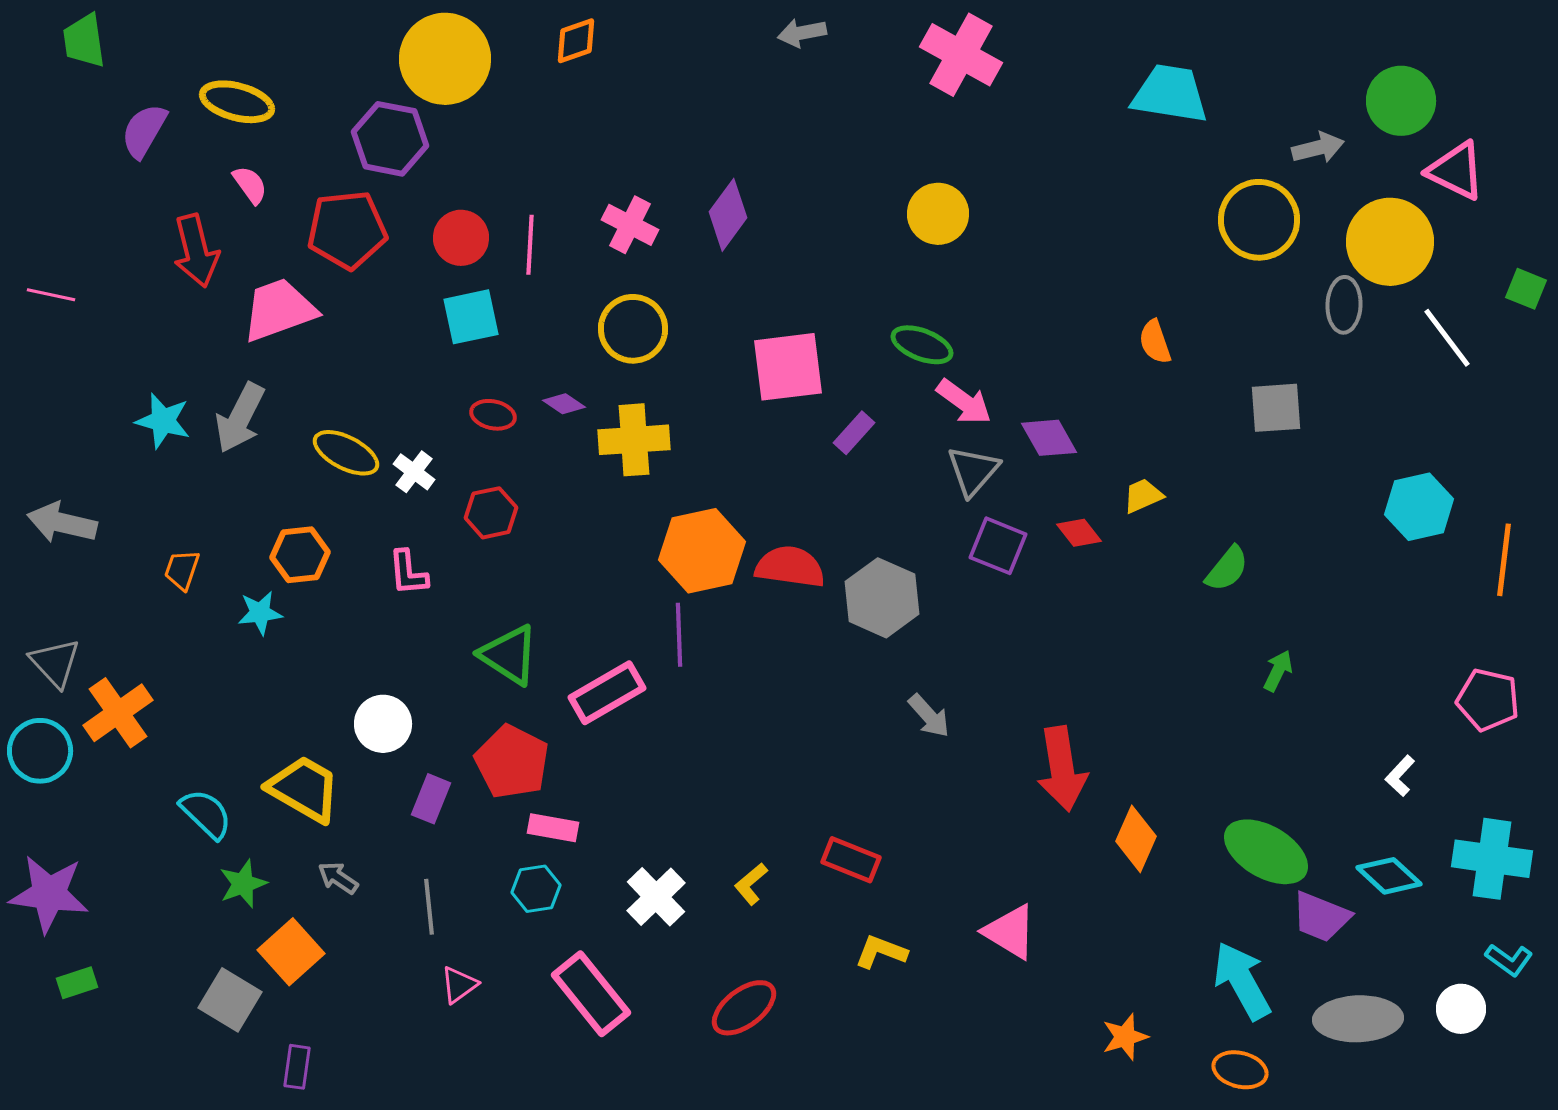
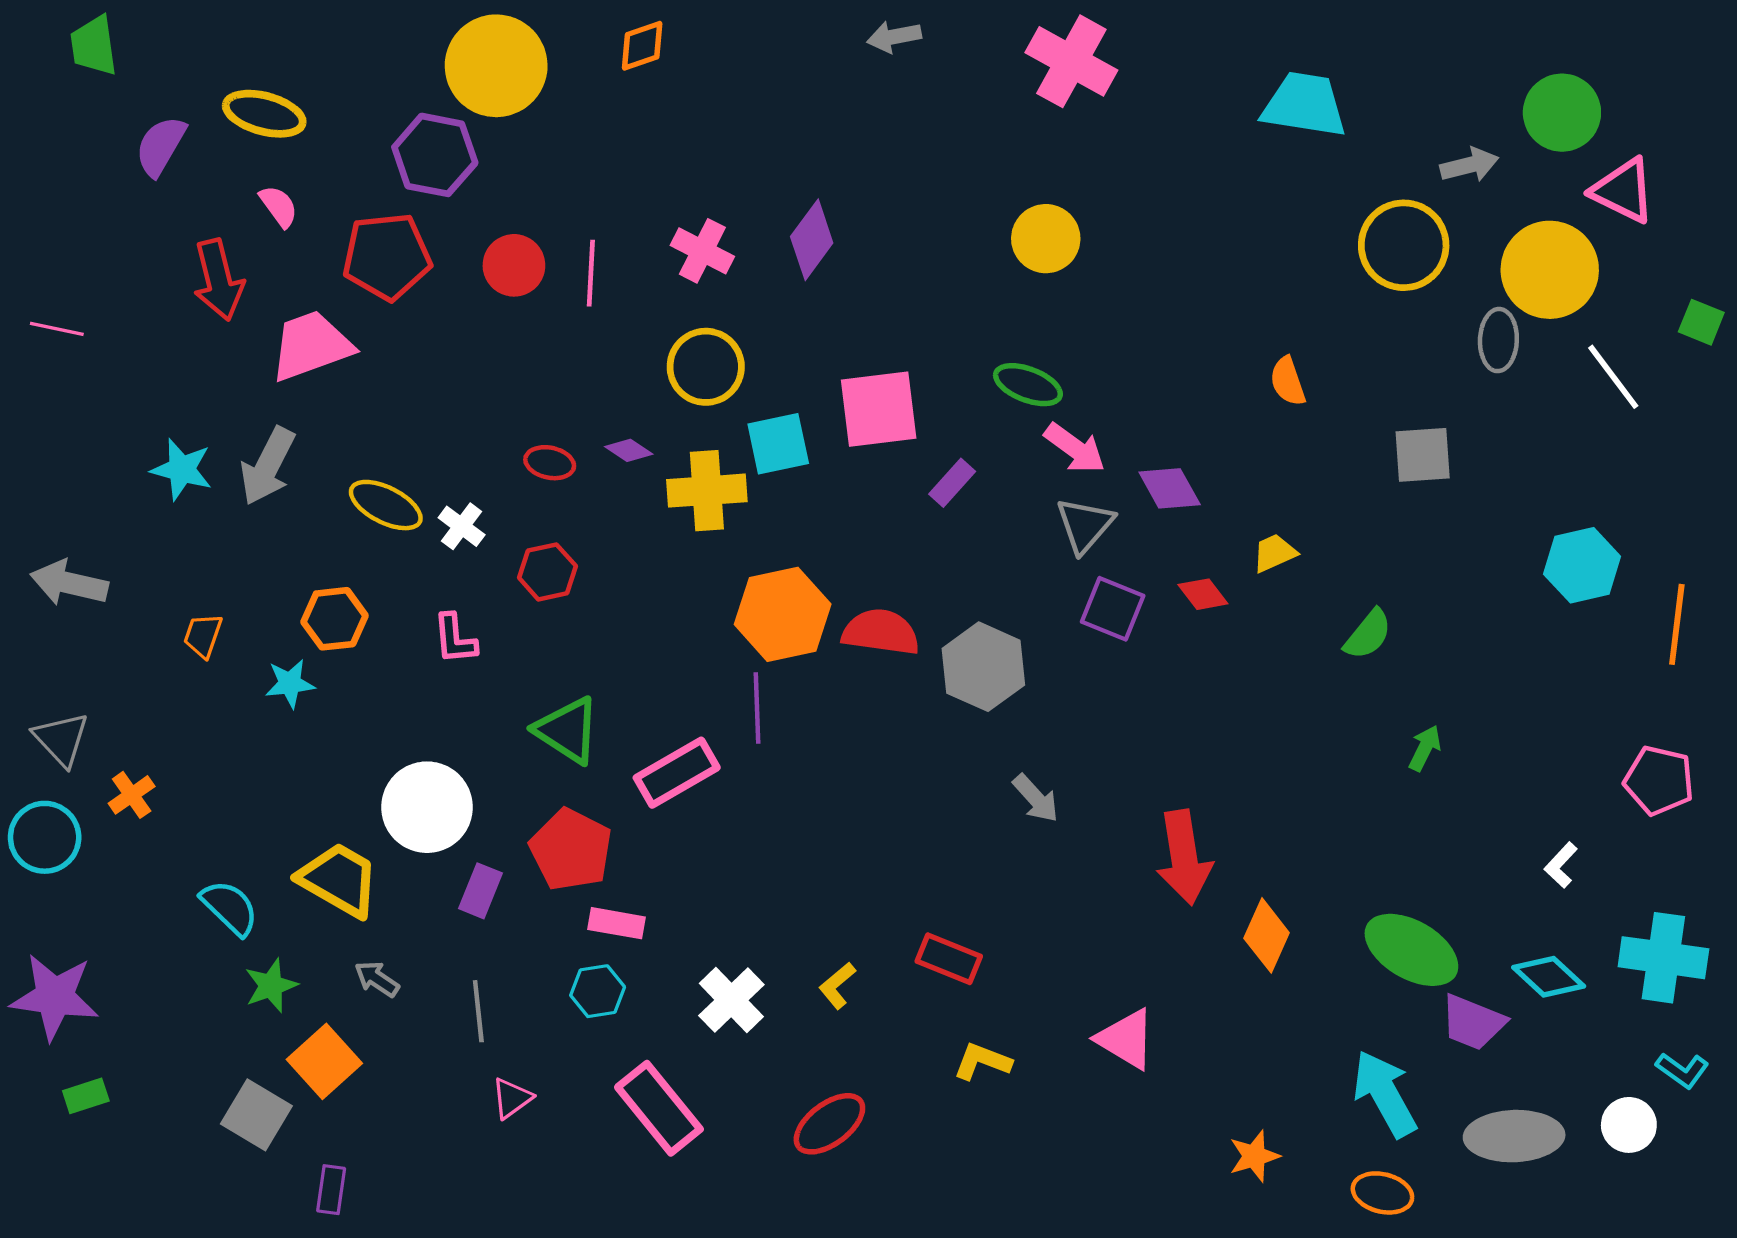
cyan square: (471, 317) -> (778, 444), moved
orange cross: (118, 713) -> (132, 795), size x0.6
white circle: (383, 724) -> (427, 807), size x1.4

